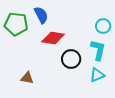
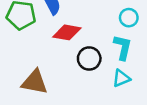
brown triangle: (27, 78) -> (35, 82), size x1.6

